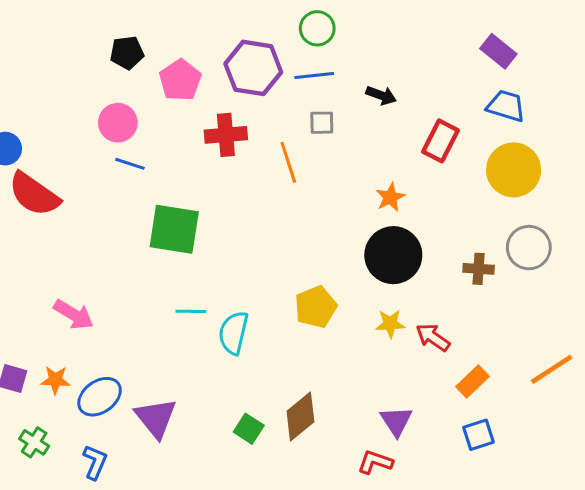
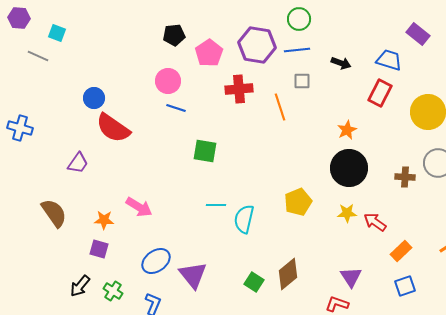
blue trapezoid: (506, 106) -> (389, 60), moved
green square: (174, 229) -> (205, 151), size x0.7
orange star: (55, 380) -> (104, 220), moved

